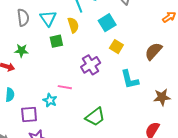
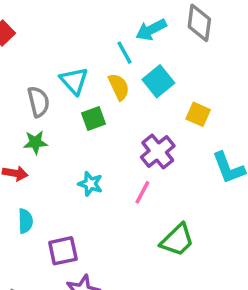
gray semicircle: (23, 18) -> (38, 102), moved
cyan square: (107, 23) -> (158, 81), moved
pink line: (65, 87) -> (142, 192), moved, turned -64
cyan star: (50, 100) -> (90, 184), moved

